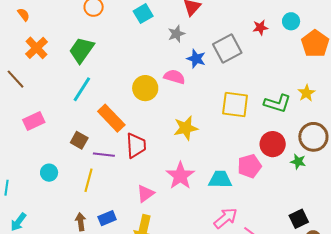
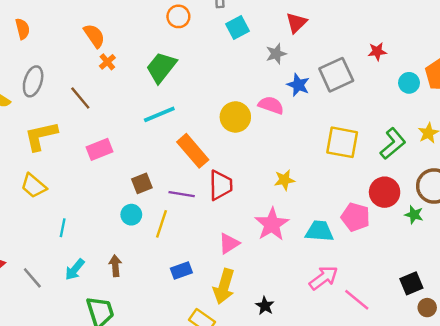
orange semicircle: (24, 15) -> (94, 36), moved, size x1.5
cyan circle: (291, 21) -> (409, 83), moved
orange cross: (36, 48) -> (107, 62), size x0.6
cyan line: (82, 89) -> (159, 114), turned 32
green L-shape: (277, 103) -> (393, 144), turned -60
yellow star: (186, 128) -> (284, 180), moved, size x0.7
brown square: (79, 140) -> (142, 183), moved, turned 36
pink pentagon: (249, 166) -> (355, 217), turned 30
cyan circle: (49, 173) -> (131, 215), moved
brown arrow: (81, 222) -> (115, 266), moved

